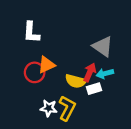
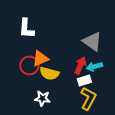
yellow semicircle: (76, 81) -> (49, 73), moved
yellow L-shape: (67, 108) -> (88, 98), moved

